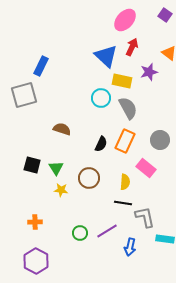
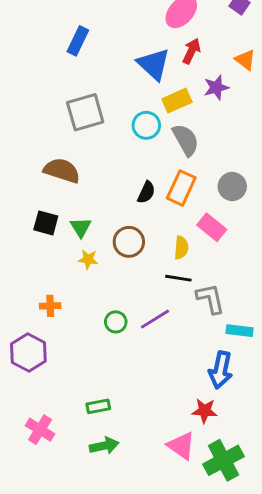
blue rectangle: (41, 66) -> (78, 41), moved
yellow rectangle: (122, 81) -> (177, 101), turned -36
gray square: (24, 95) -> (85, 112), moved
brown semicircle: (62, 129) -> (62, 170), moved, size x1.4
blue arrow: (130, 247) -> (221, 370), moved, size x1.4
purple hexagon: (36, 261) -> (28, 353), moved

